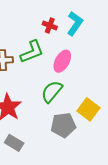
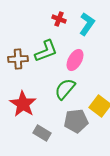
red cross: (50, 26) -> (59, 19), moved
gray rectangle: (14, 143) -> (42, 133), moved

